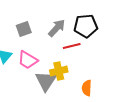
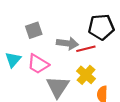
gray arrow: (57, 28) -> (67, 43), moved, turned 54
yellow cross: (59, 71) -> (86, 75), moved, turned -36

